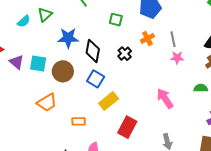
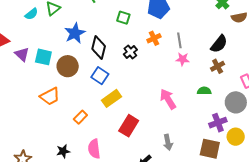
blue star: (68, 38) -> (75, 33), turned -30
orange rectangle: (79, 121) -> (80, 117), turned -48

